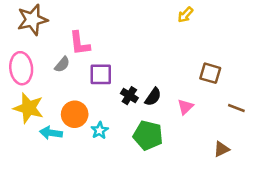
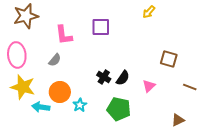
gray semicircle: (62, 64) -> (55, 60), moved
purple square: (101, 74) -> (101, 27), moved

